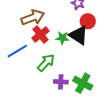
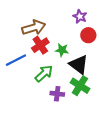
black triangle: (79, 35) -> (79, 65), moved
green cross: (83, 83) -> (80, 86), moved

